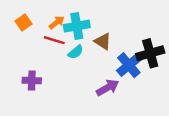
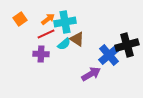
red line: (54, 40) -> (46, 34), turned -42
brown triangle: (103, 41) -> (77, 39), moved
purple cross: (32, 80) -> (41, 54), moved

